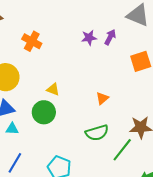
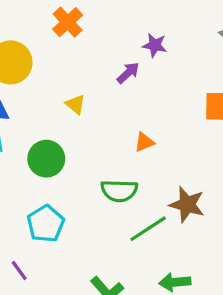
purple arrow: (110, 37) -> (128, 73), moved
green circle: (44, 112) -> (46, 159), moved

